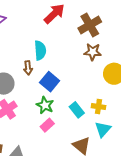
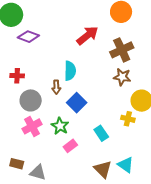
green star: (45, 105) -> (60, 126), moved
yellow cross: (98, 107) -> (128, 119), moved
cyan triangle: (103, 129) -> (126, 165), moved, turned -42

